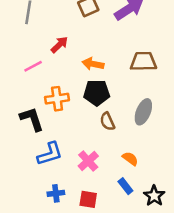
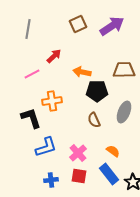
black pentagon: (97, 93) -> (97, 91), moved
blue rectangle: (125, 186) -> (109, 174), size x1.5
red square: (88, 199) -> (79, 176), moved

